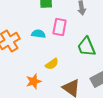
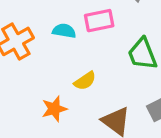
pink rectangle: (60, 27) -> (99, 21), turned 66

